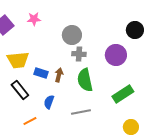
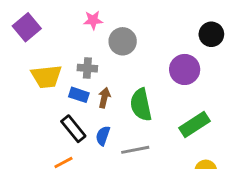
pink star: (34, 19) -> (93, 20), moved
gray cross: (79, 54) -> (87, 68), moved
black rectangle: (20, 90) -> (73, 129), moved
blue semicircle: (49, 102) -> (103, 136), moved

